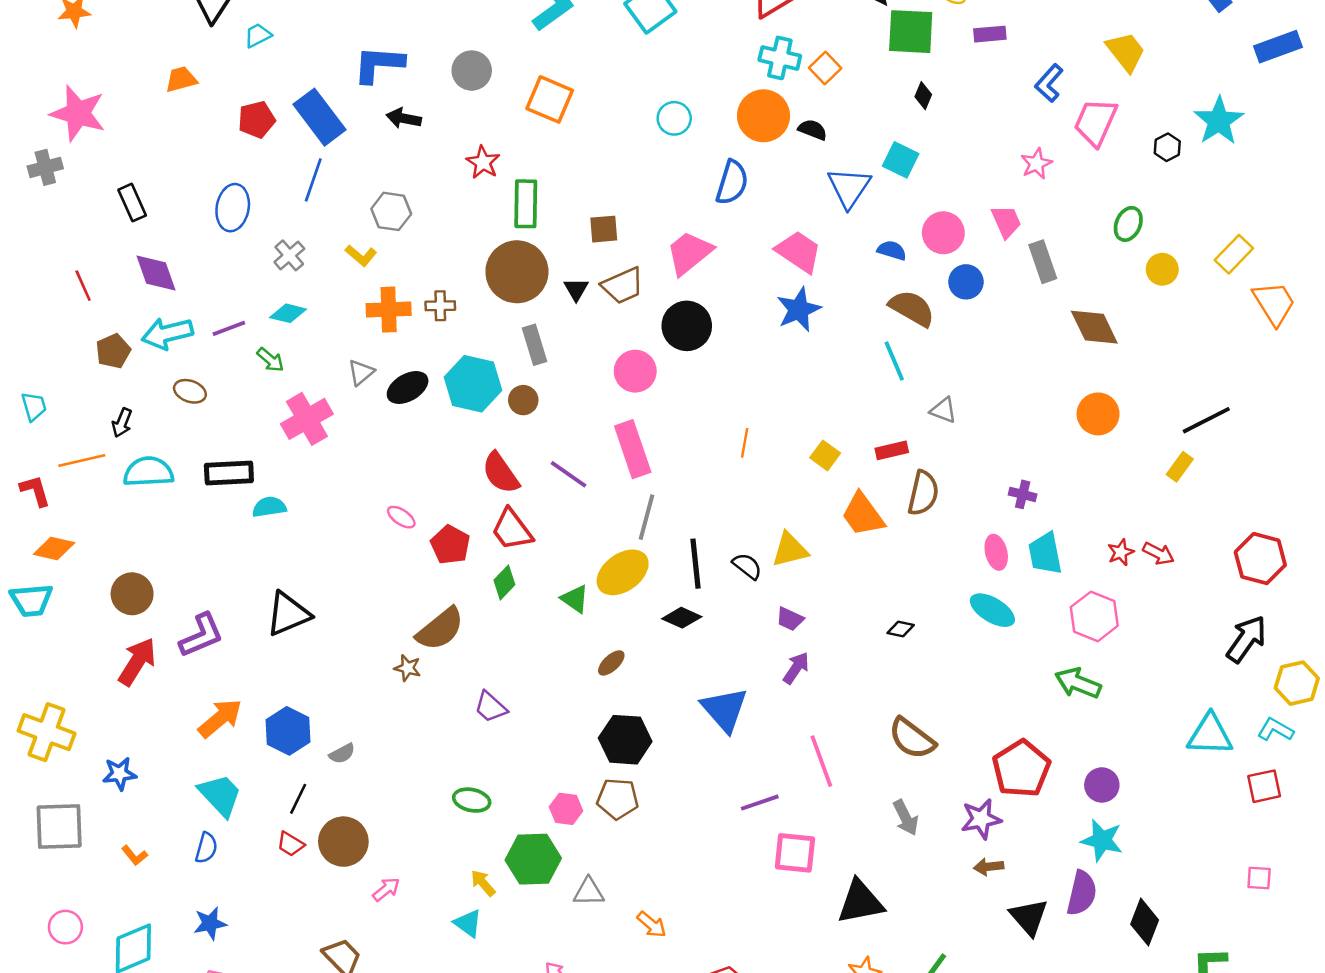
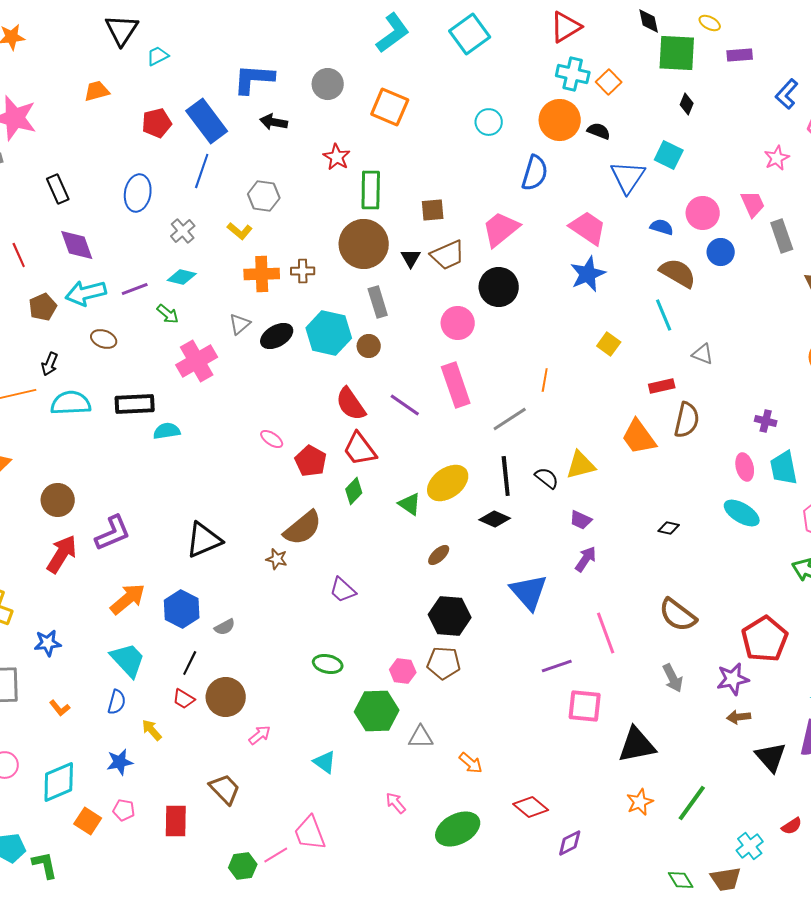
yellow square: (825, 455) -> (609, 344), moved
gray line: (647, 517) -> (510, 419), moved, turned 42
black triangle: (288, 614) -> (204, 540), moved
yellow arrow: (483, 883) -> (152, 730), moved

